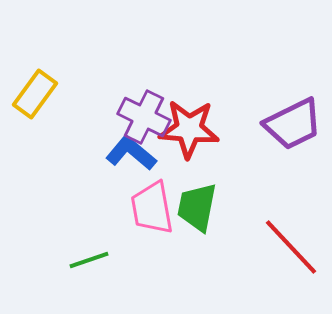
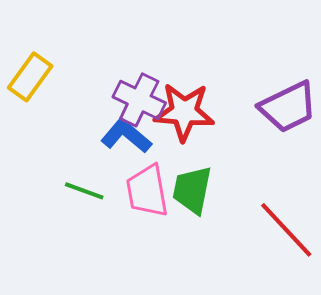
green line: (89, 260) -> (84, 191), moved, turned 39

